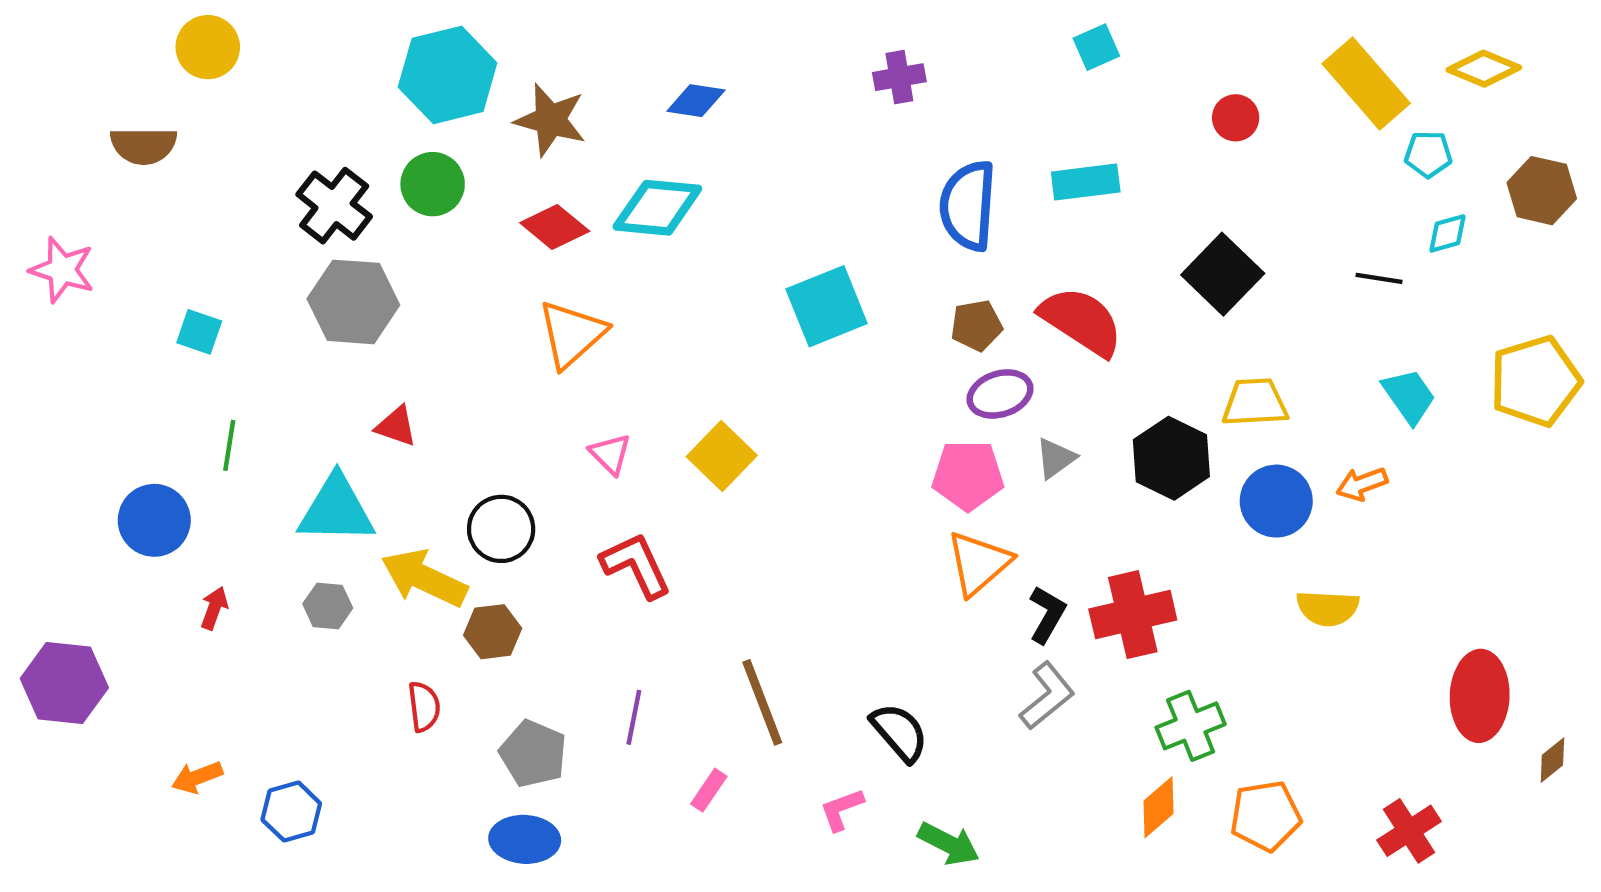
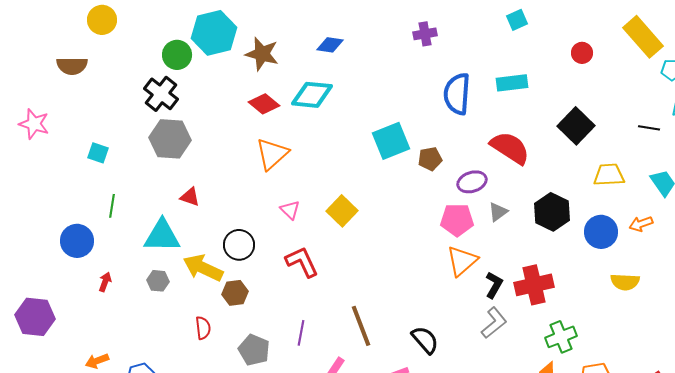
green circle: (433, 184) -> (177, 55), moved
brown pentagon: (976, 325) -> (430, 159), moved
yellow trapezoid: (1255, 403) -> (609, 175), moved

